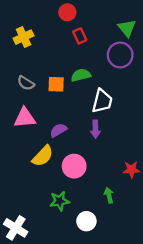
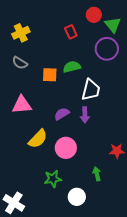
red circle: (67, 12) -> (94, 15), moved
gray semicircle: (26, 83) -> (20, 63), moved
purple semicircle: (58, 130) -> (62, 114), moved

